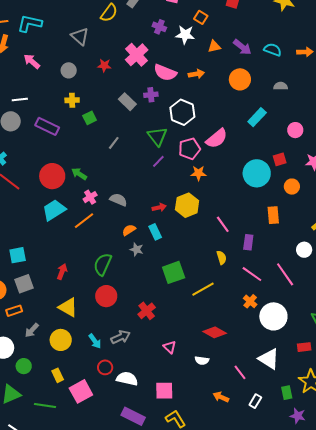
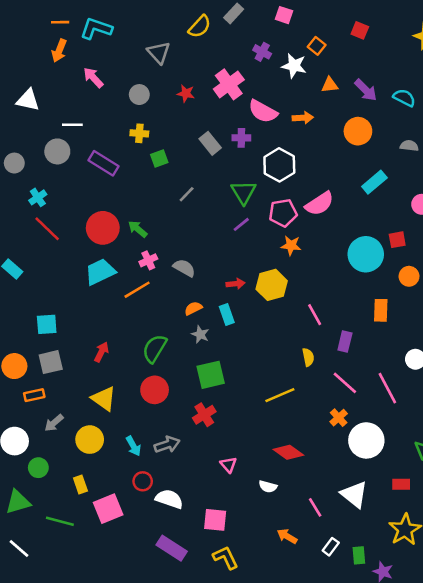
green square: (174, 272) -> (211, 375), moved
green rectangle: (287, 393) -> (359, 555), moved

